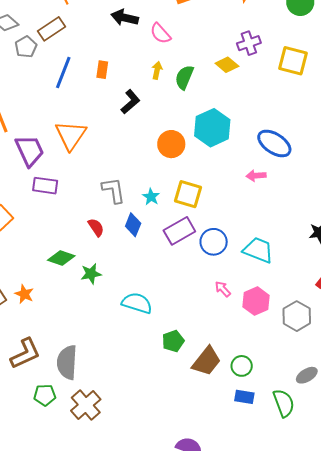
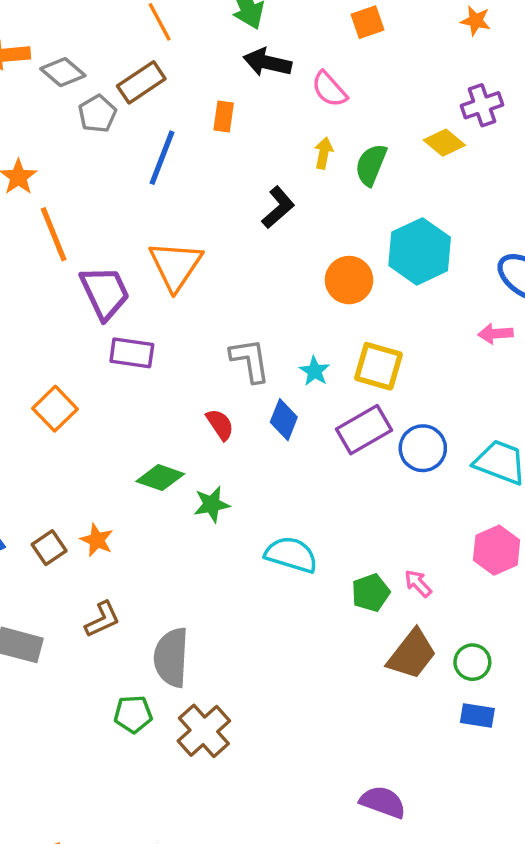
orange rectangle: (102, 70) -> (224, 117), moved
pink arrow: (223, 289) -> (418, 583), moved
green pentagon: (173, 341) -> (371, 593), moved
brown L-shape: (25, 354) -> (102, 619), moved, size x0.7

